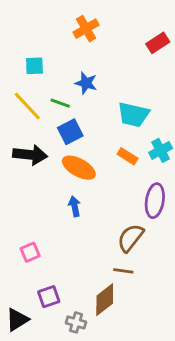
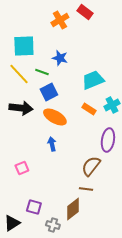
red rectangle: (158, 43) -> (85, 12), moved, turned 70
cyan square: (34, 66) -> (24, 46), size x1.6
cyan trapezoid: (133, 115) -> (93, 80), turned 145
pink square: (30, 252) -> (22, 168), moved
purple square: (49, 297) -> (34, 207), turned 35

